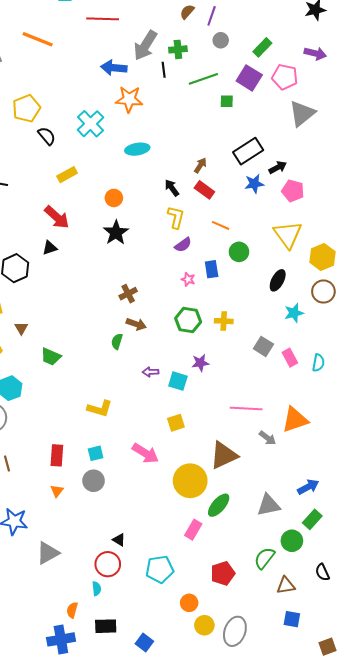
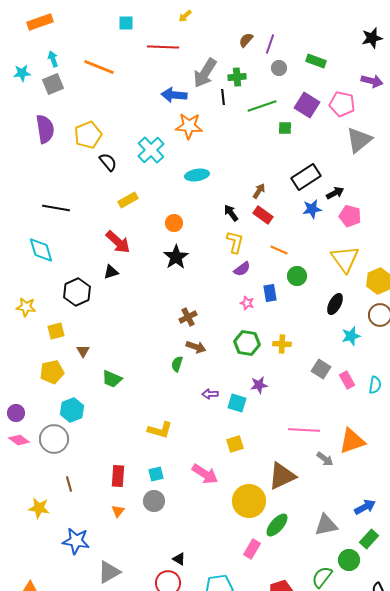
green rectangle: (262, 47) -> (316, 61), moved, turned 66

